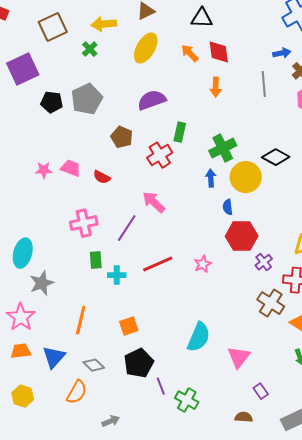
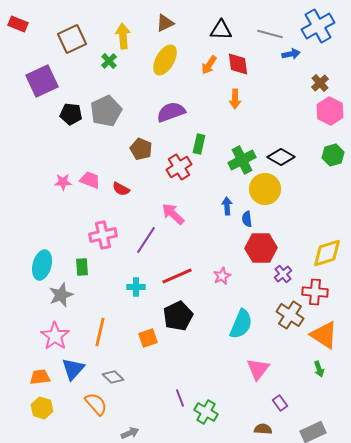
yellow arrow: (104, 24) -> (123, 36), turned 90
orange arrow: (190, 53) -> (209, 65), turned -102
blue arrow: (282, 53) -> (291, 54), moved
gray line: (264, 84) -> (270, 34), moved, turned -70
black diamond: (276, 157) -> (281, 157), moved
blue arrow: (211, 178) -> (227, 206), moved
green rectangle: (96, 260) -> (82, 267), moved
pink star: (21, 317) -> (55, 336), moved
cyan semicircle: (199, 337) -> (241, 324), moved
orange trapezoid: (21, 351) -> (40, 377), moved
black pentagon: (139, 363) -> (178, 316), moved
orange semicircle: (77, 392) -> (96, 404), turned -70

